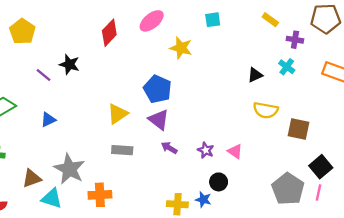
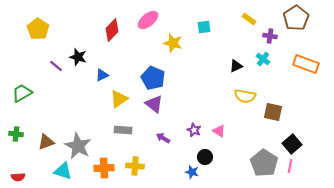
brown pentagon: (326, 19) -> (296, 18), turned -30
cyan square: (213, 20) -> (204, 27), moved
blue triangle: (48, 120) -> (102, 75), moved
purple arrow: (169, 148) -> (163, 138), moved
brown triangle: (32, 178) -> (46, 142), moved
yellow cross: (177, 204) -> (135, 166), moved

